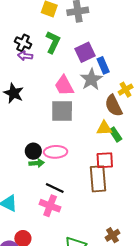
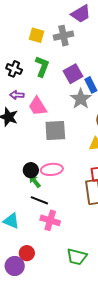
purple arrow: (25, 56) -> (17, 95), moved
pink trapezoid: (64, 86) -> (38, 106), moved
green arrow: (37, 163) -> (35, 181), turned -120
black line: (55, 188) -> (39, 200), moved

